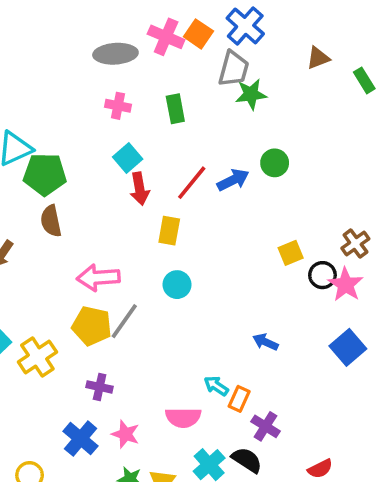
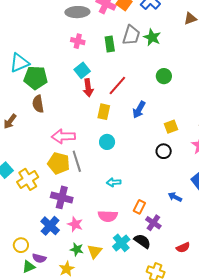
gray trapezoid: (234, 69) -> (131, 35), moved
green star: (251, 94) -> (152, 37), turned 30
blue arrow: (233, 180) -> (139, 110), moved, turned 144
black circle: (322, 275) -> (164, 151), moved
gray line: (124, 321) -> (77, 161), turned -55
blue arrow: (265, 342) -> (175, 197), moved
cyan arrow: (216, 386) -> (114, 182), moved, turned -40
purple cross: (100, 387) -> (62, 197), size x1.5

